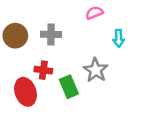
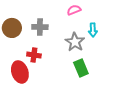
gray star: (96, 70) -> (75, 42), moved
green rectangle: (69, 87) -> (81, 68), moved

